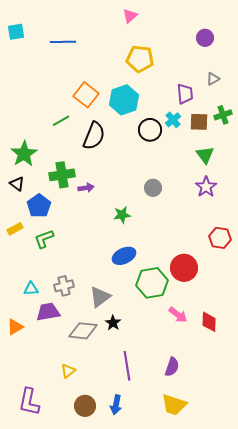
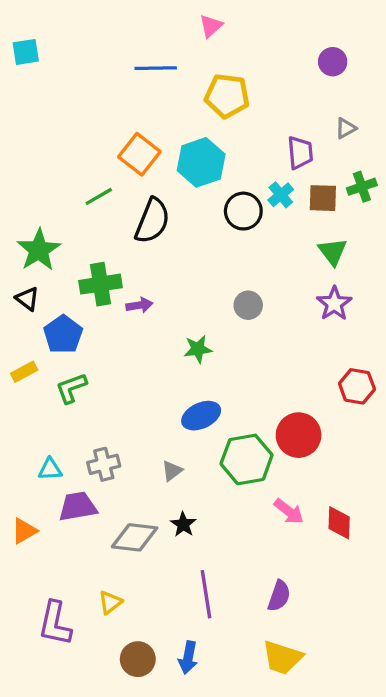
blue line: (63, 42) -> (156, 68), moved
gray triangle: (100, 297) -> (172, 471), moved, size x0.6
purple L-shape: (29, 402) -> (55, 623), moved

